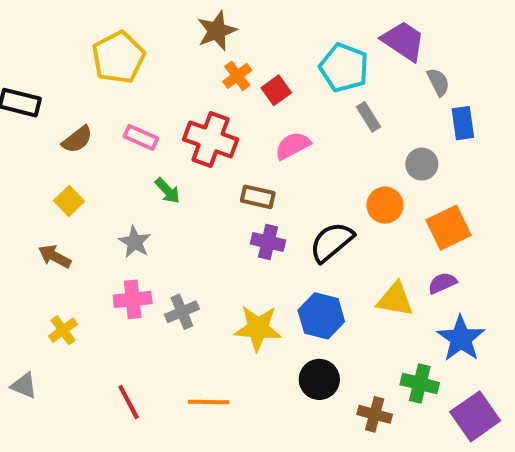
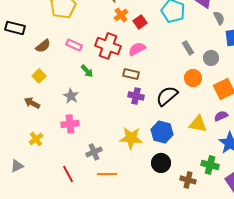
gray rectangle: (369, 117) -> (188, 48), moved
pink semicircle: (293, 146) -> (137, 49), moved
gray cross: (182, 312) -> (94, 152), moved
gray triangle: (24, 386) -> (17, 166), turned -48

